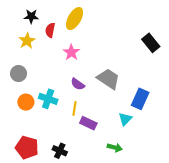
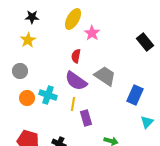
red semicircle: (50, 30) -> (76, 56), moved
pink star: (71, 52) -> (92, 33), moved
purple semicircle: (78, 84) -> (76, 81), size x1.6
cyan triangle: (125, 119) -> (147, 122), moved
purple rectangle: (88, 123) -> (86, 118), turned 49

